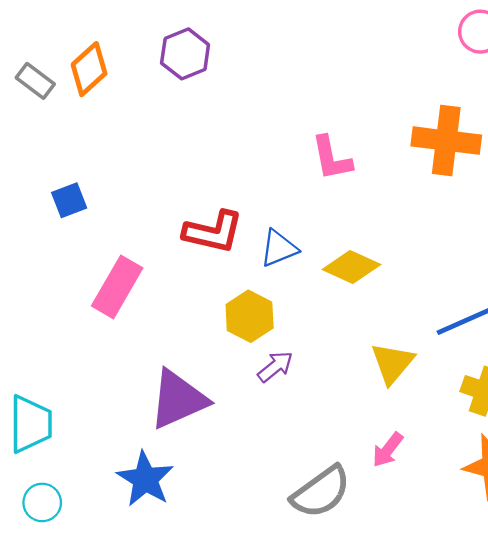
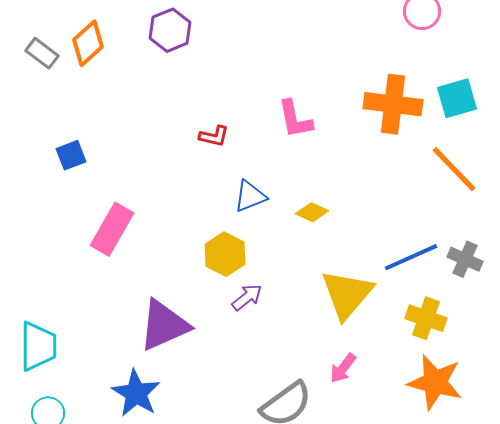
red L-shape: (213, 232) -> (214, 136), moved, size x0.6
yellow diamond: (351, 267) -> (312, 212), size x0.7
yellow triangle: (392, 363) -> (347, 294), size x1.4

